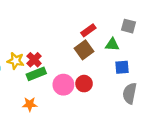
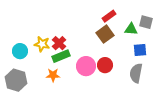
gray square: (129, 26) -> (146, 22), moved
gray semicircle: (130, 93) -> (136, 73), moved
orange star: (30, 104) -> (53, 75), moved

